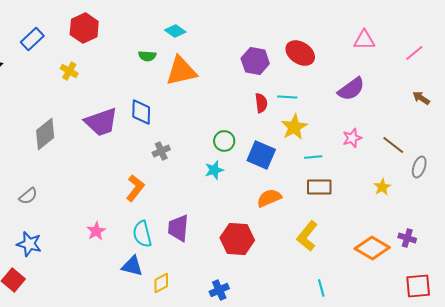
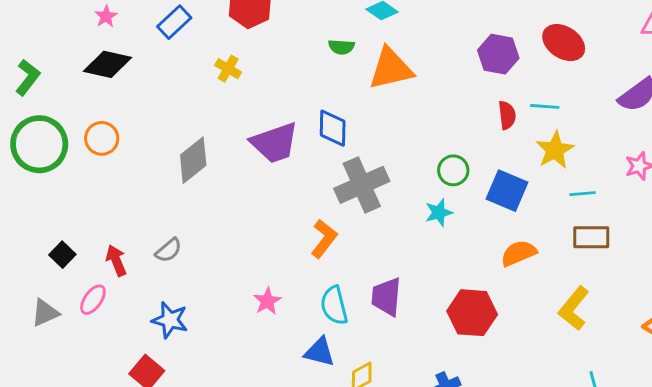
gray cross: (161, 151) -> (362, 185), size x2.0

